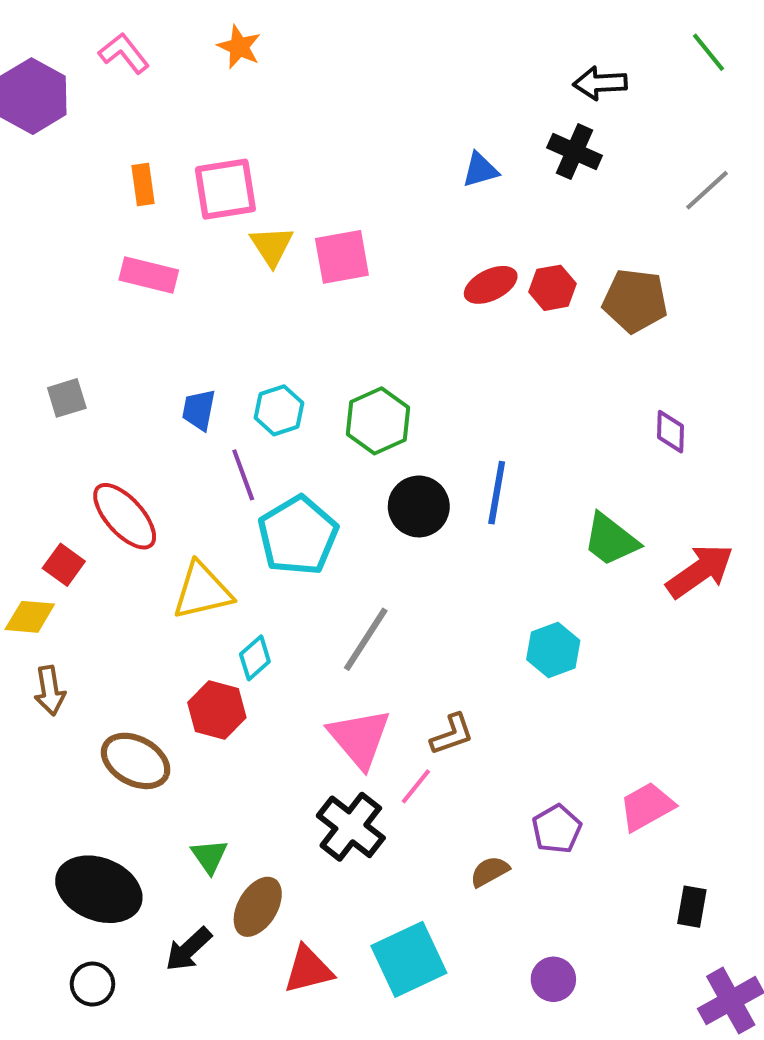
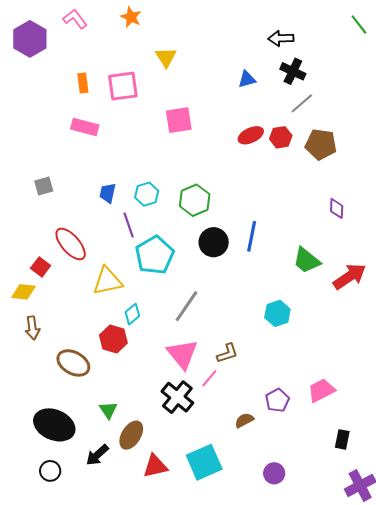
black arrow: (600, 83) -> (281, 38), moved
gray line: (707, 190) -> (302, 103), moved
yellow triangle: (272, 246) -> (166, 57), moved

